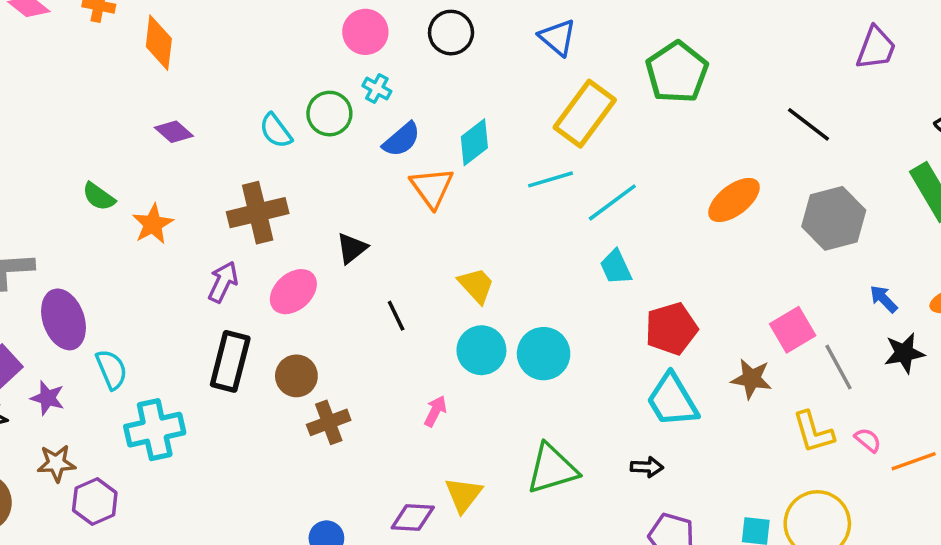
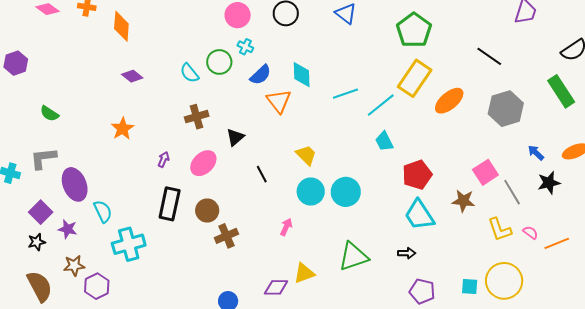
yellow rectangle: (585, 114) -> (415, 78), moved
cyan diamond: (474, 142) -> (302, 75), turned -52
green semicircle: (99, 197) -> (49, 114), moved
brown cross: (258, 213) -> (197, 117), moved, size x0.7
purple arrow: (223, 282) -> (164, 159), size x0.7
yellow triangle: (463, 495) -> (304, 273), turned 35

